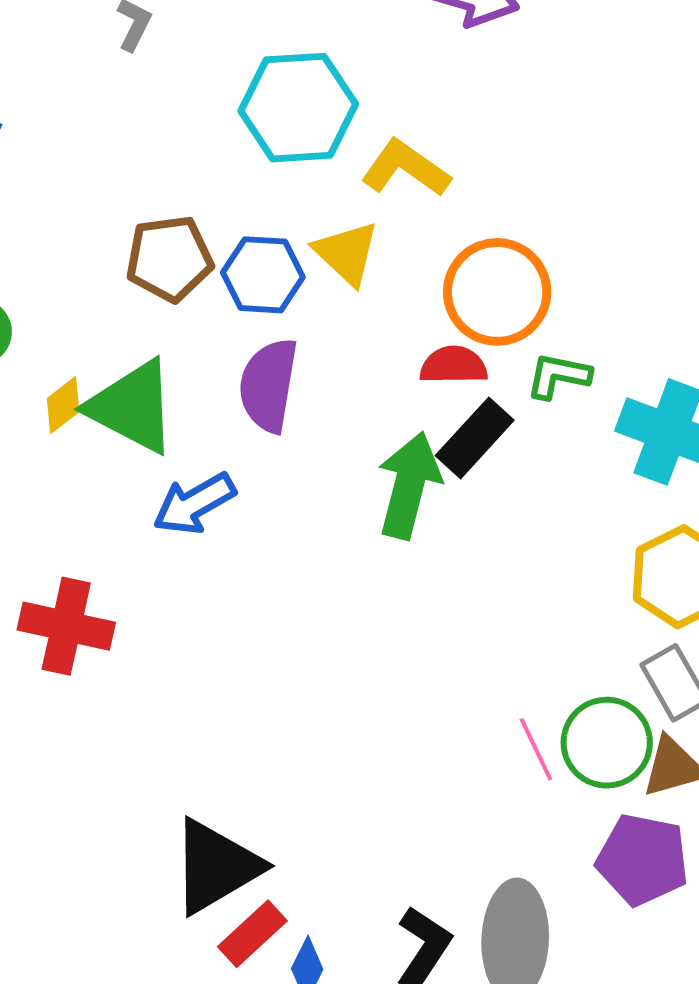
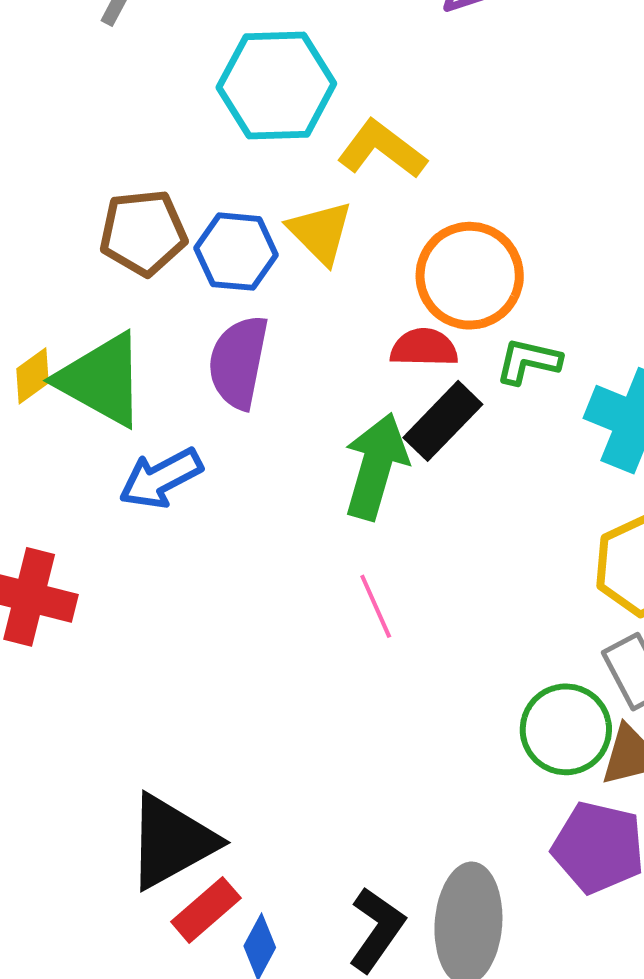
pink line: (536, 749) -> (376, 606), moved

